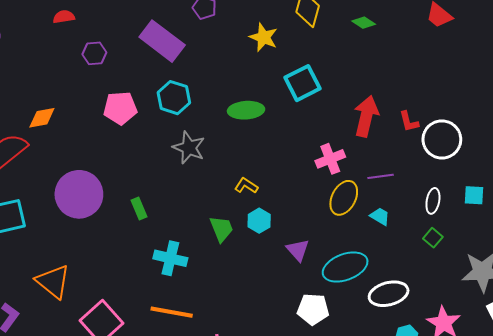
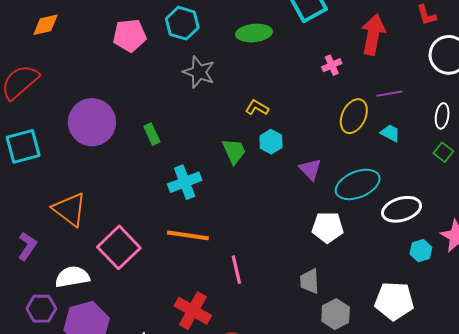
orange diamond: (42, 118) -> (46, 25), moved
red L-shape: (409, 122) -> (427, 15), moved
pink cross: (330, 159) -> (332, 65), moved, size x0.7
cyan cross: (170, 258) -> (185, 182), turned -32

